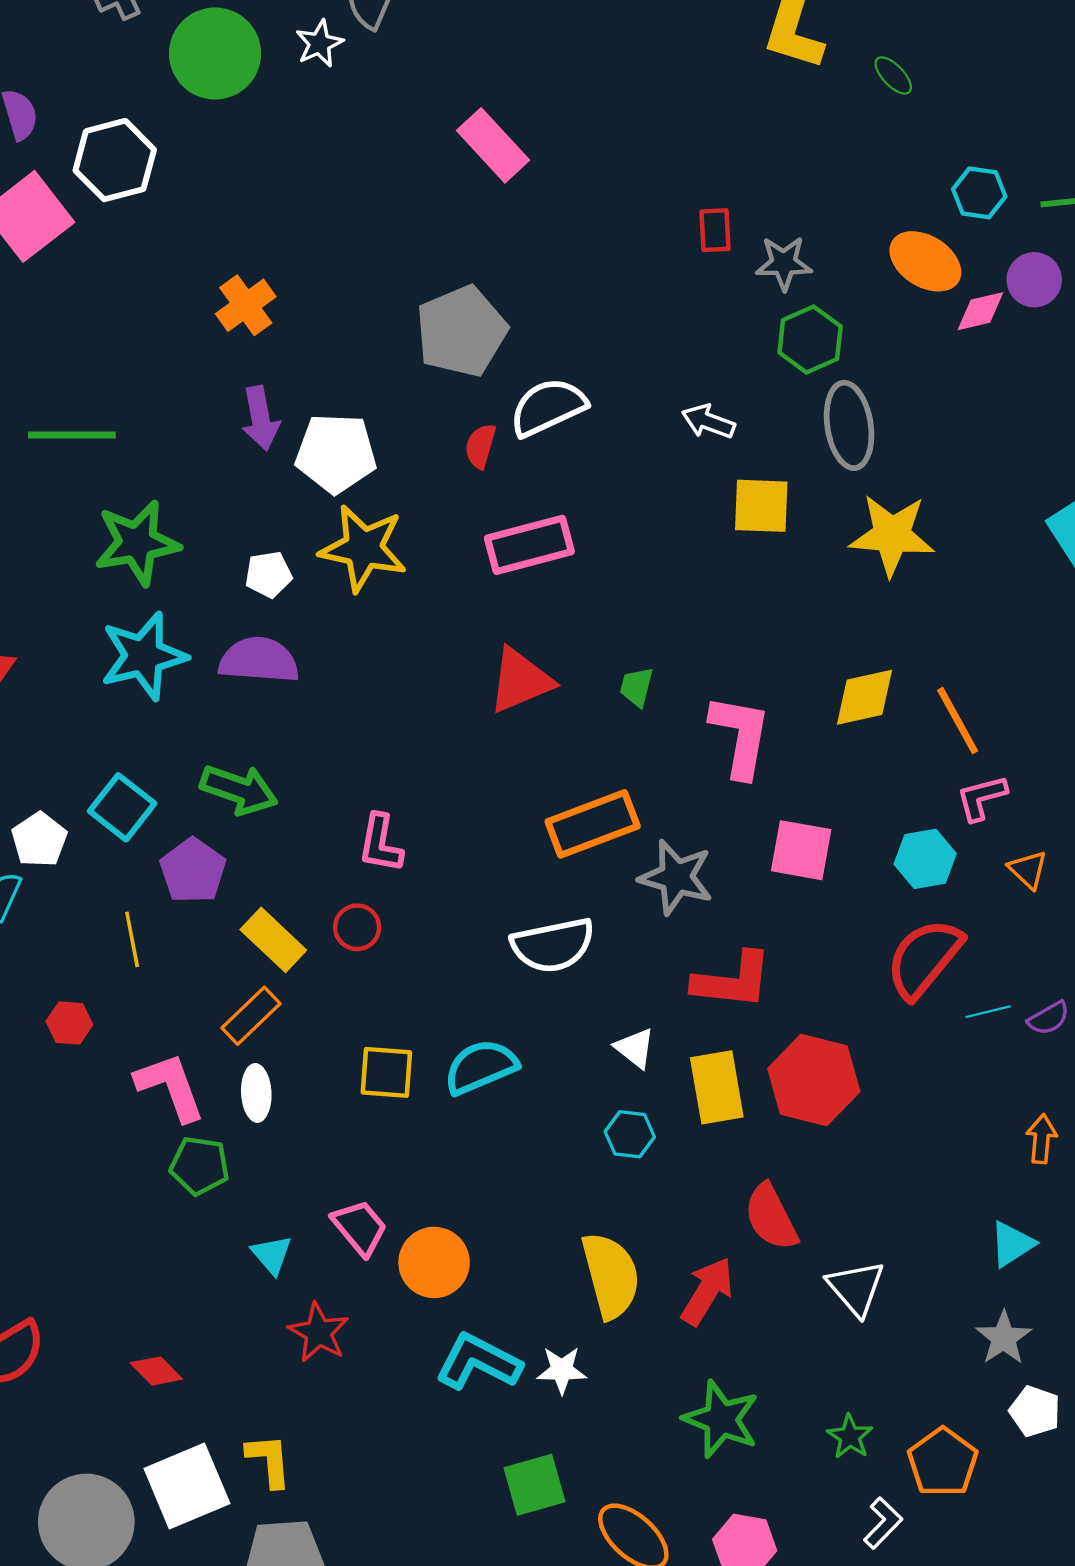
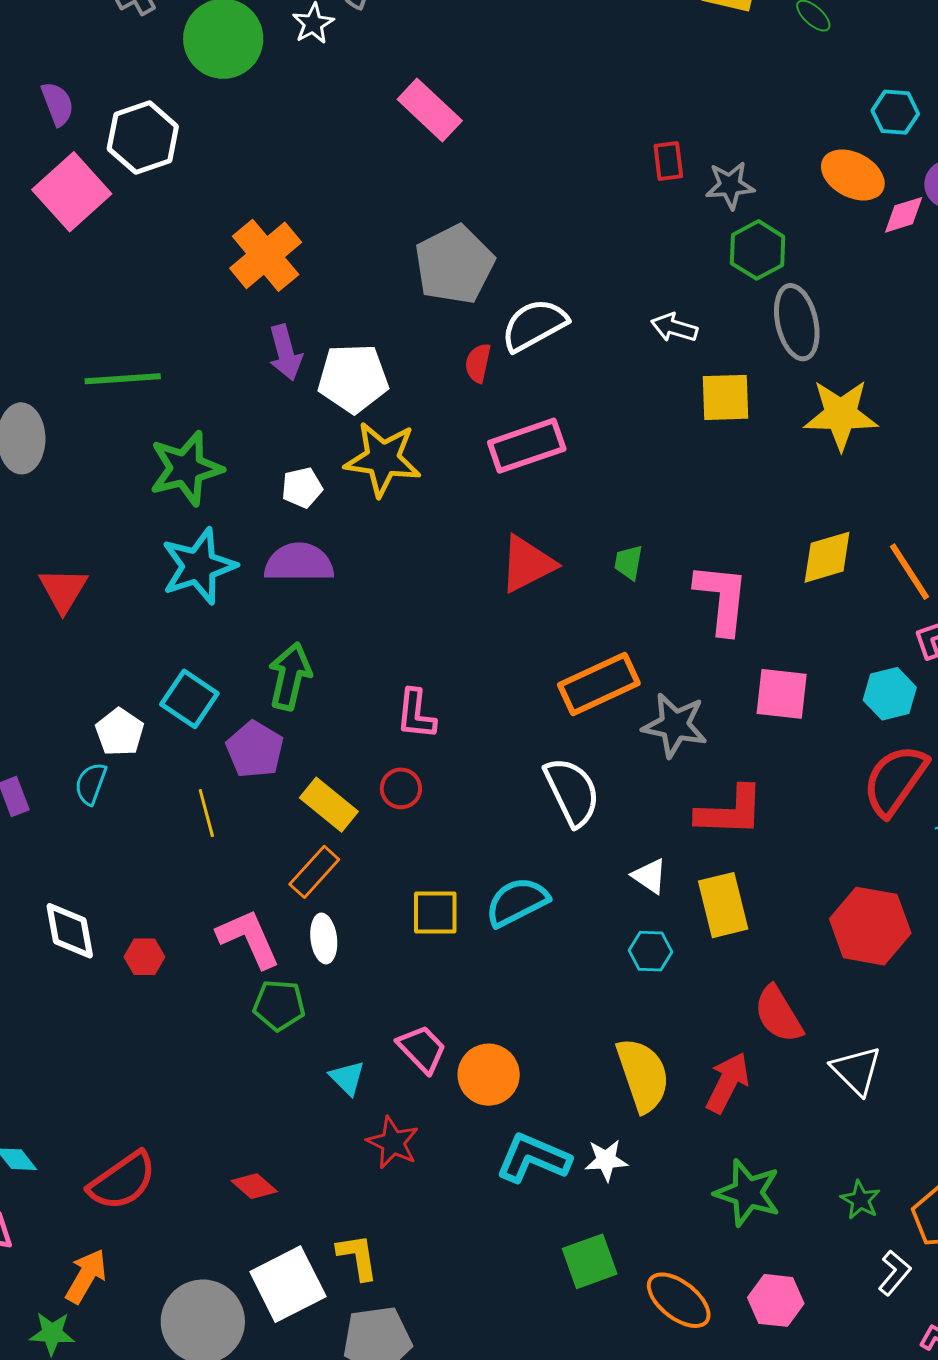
pink rectangle: (493, 145) -> (430, 110), moved
orange cross: (246, 305) -> (266, 255), size x1.4
green arrow: (239, 790) -> (290, 676), turned -92
white semicircle: (553, 945) -> (572, 792), turned -100
red hexagon: (69, 1023) -> (144, 957), moved
red hexagon: (814, 1080) -> (870, 926), moved

